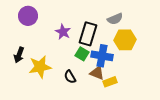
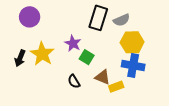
purple star: (63, 32) -> (73, 43), moved
black rectangle: (88, 34) -> (98, 18), moved
blue cross: (102, 56) -> (133, 66), moved
yellow star: (40, 67) -> (42, 54), moved, turned -30

